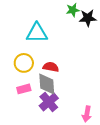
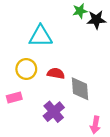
gray diamond: (47, 84) -> (80, 89), moved
pink rectangle: (24, 89) -> (14, 97), moved

